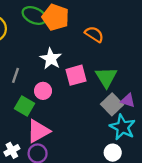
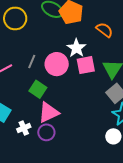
white star: (51, 59) -> (76, 48), moved
pink circle: (43, 91) -> (57, 64), moved, size x1.5

